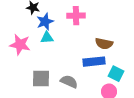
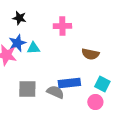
blue star: (45, 22) -> (17, 43), moved
blue rectangle: (94, 62) -> (69, 83), moved

